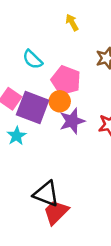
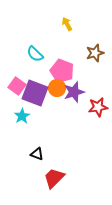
purple star: (72, 121) -> (74, 92), moved
black triangle: (46, 194) -> (37, 154), moved, size x0.6

